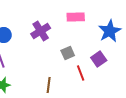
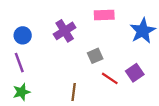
purple square: (99, 59) -> (135, 73), moved
red line: (81, 73) -> (110, 78), turned -35

